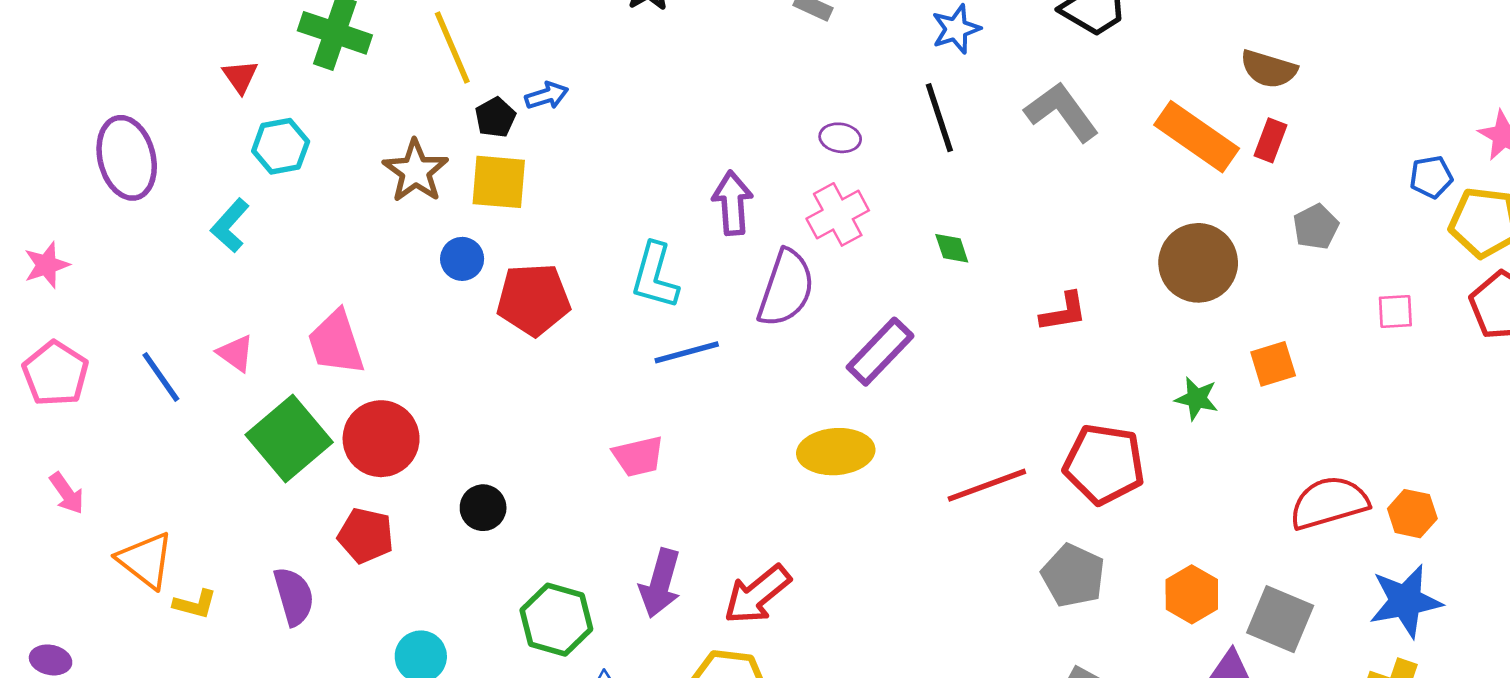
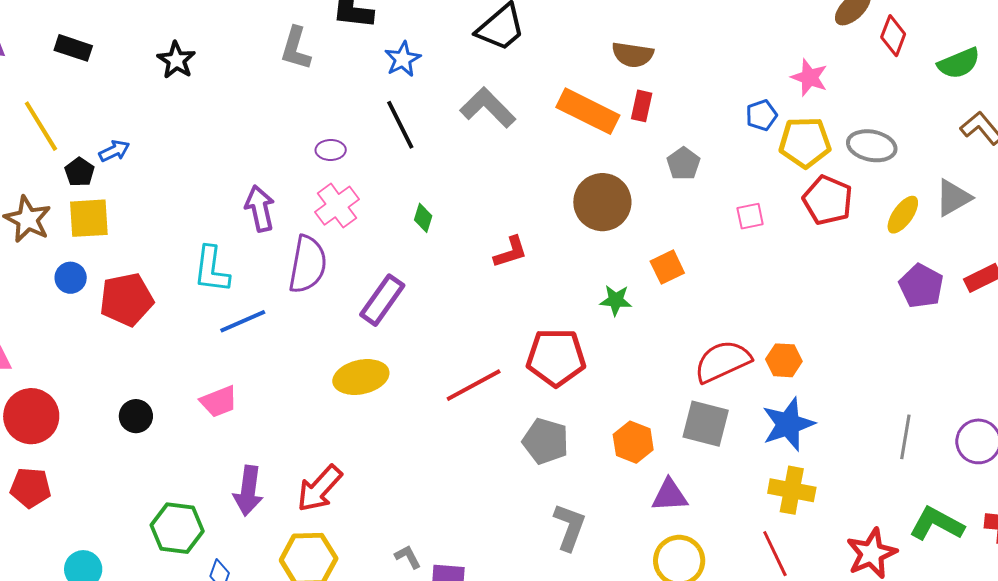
green diamond: (952, 248) -> (423, 218), turned 44
black circle: (483, 508) -> (136, 416), moved
gray square: (1280, 619) -> (706, 424), moved

